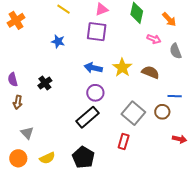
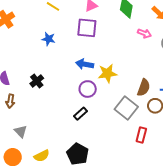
yellow star: (122, 68) -> (107, 73), moved, turned 30
brown semicircle: (150, 72) -> (144, 88), moved, turned 90
black rectangle: (87, 117) -> (80, 114), size x0.6
red rectangle: (124, 142) -> (141, 135), moved

